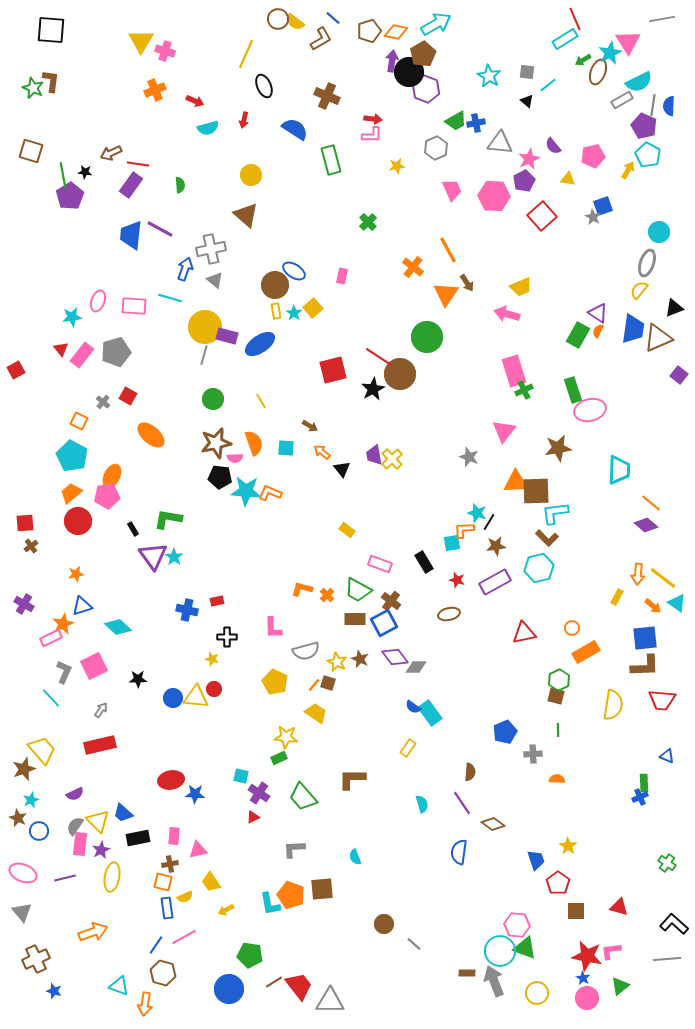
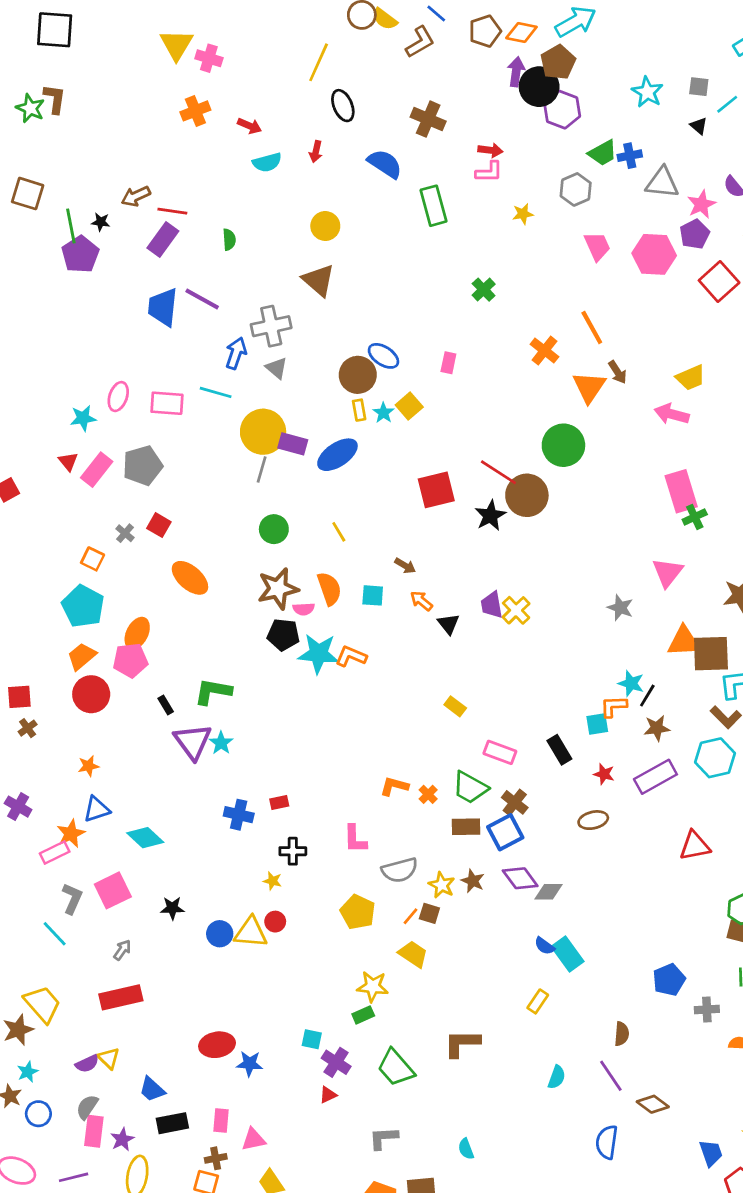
cyan semicircle: (422, 804) -> (557, 1077), turned 36
yellow triangle: (98, 821) -> (109, 1058), moved, size x0.7

